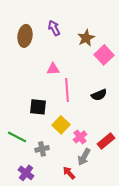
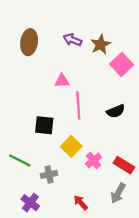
purple arrow: (54, 28) -> (72, 40), moved, turned -42
red rectangle: (106, 141) -> (124, 165), turned 72
gray arrow: (84, 157) -> (118, 193), moved

